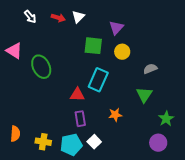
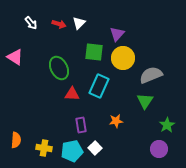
yellow circle: (122, 52) -> (123, 58), size x1.5
green ellipse: (41, 67) -> (59, 68), moved
gray semicircle: (150, 69) -> (151, 75), size x1.6
red triangle: (77, 95) -> (72, 94), moved

